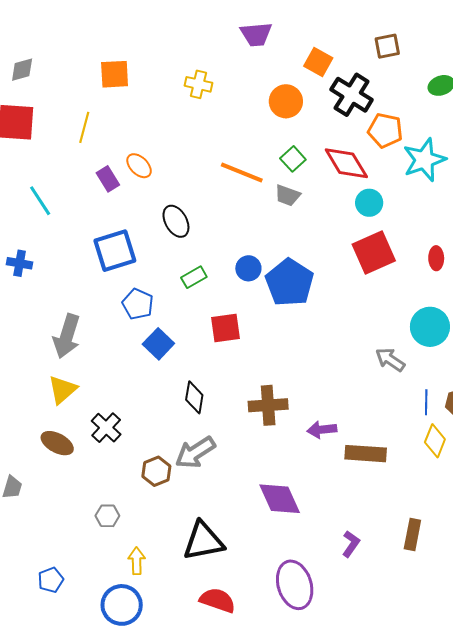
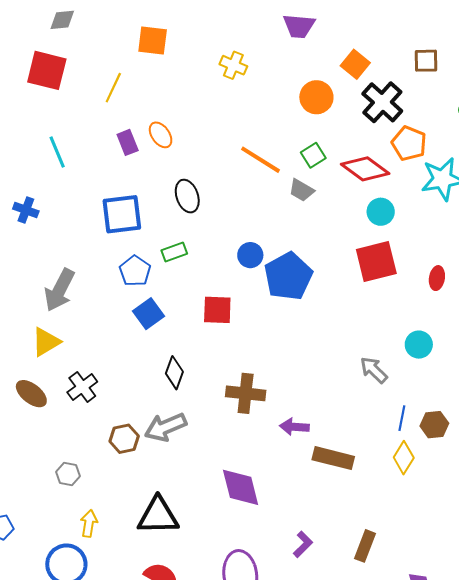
red diamond: (346, 163) -> (365, 169), turned -33
green rectangle: (194, 277) -> (174, 252), moved
cyan circle: (430, 327) -> (419, 345), size x0.7

